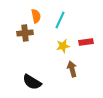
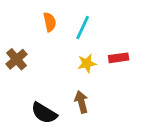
brown cross: (25, 33) -> (17, 59), moved, turned -35
brown arrow: (72, 69) -> (81, 102), moved

